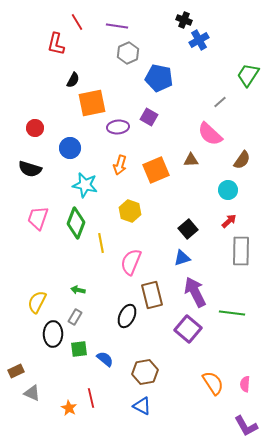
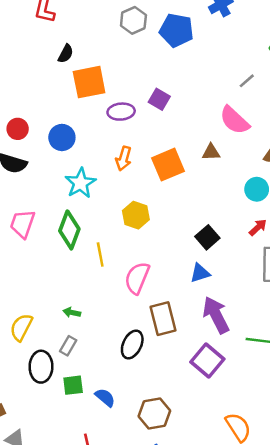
blue pentagon: (159, 78) -> (177, 30), moved
red circle: (35, 128) -> (18, 129), moved
cyan star: (85, 185) -> (80, 183), turned 30

